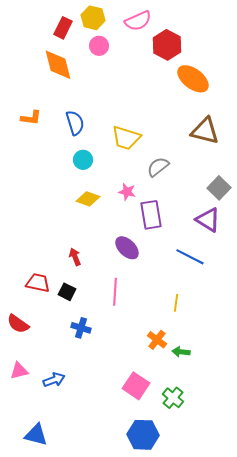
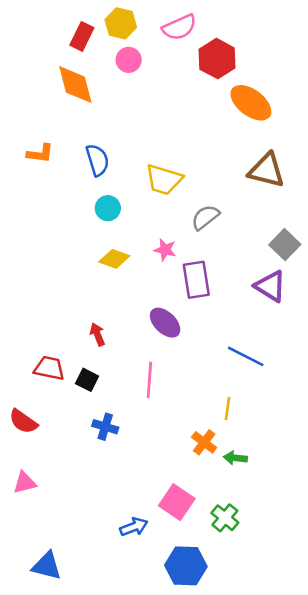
blue line: (190, 257) -> (246, 356), moved
yellow line: (176, 303) -> (228, 408), moved
blue arrow: (54, 380) -> (134, 527), moved

